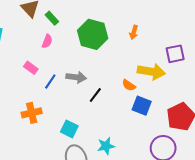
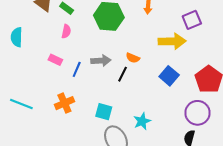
orange semicircle: (129, 85) -> (133, 58), moved
blue square: (142, 106) -> (169, 76), turned 30

